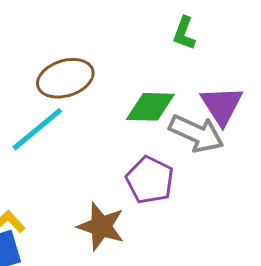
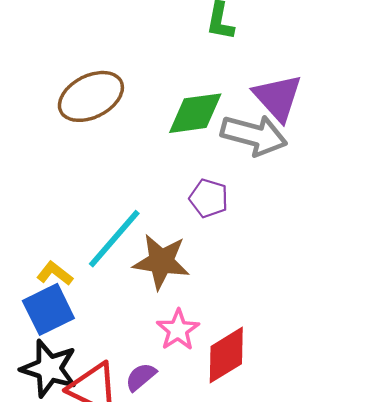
cyan line: (37, 129) -> (114, 239), moved
purple pentagon: (150, 180) -> (209, 198), size x0.7

